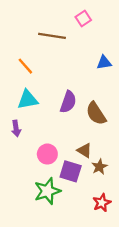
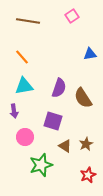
brown line: (52, 36) -> (28, 21), moved
brown triangle: (84, 151) -> (65, 146), moved
pink circle: (47, 154) -> (25, 137), moved
purple square: (71, 171) -> (53, 121), moved

